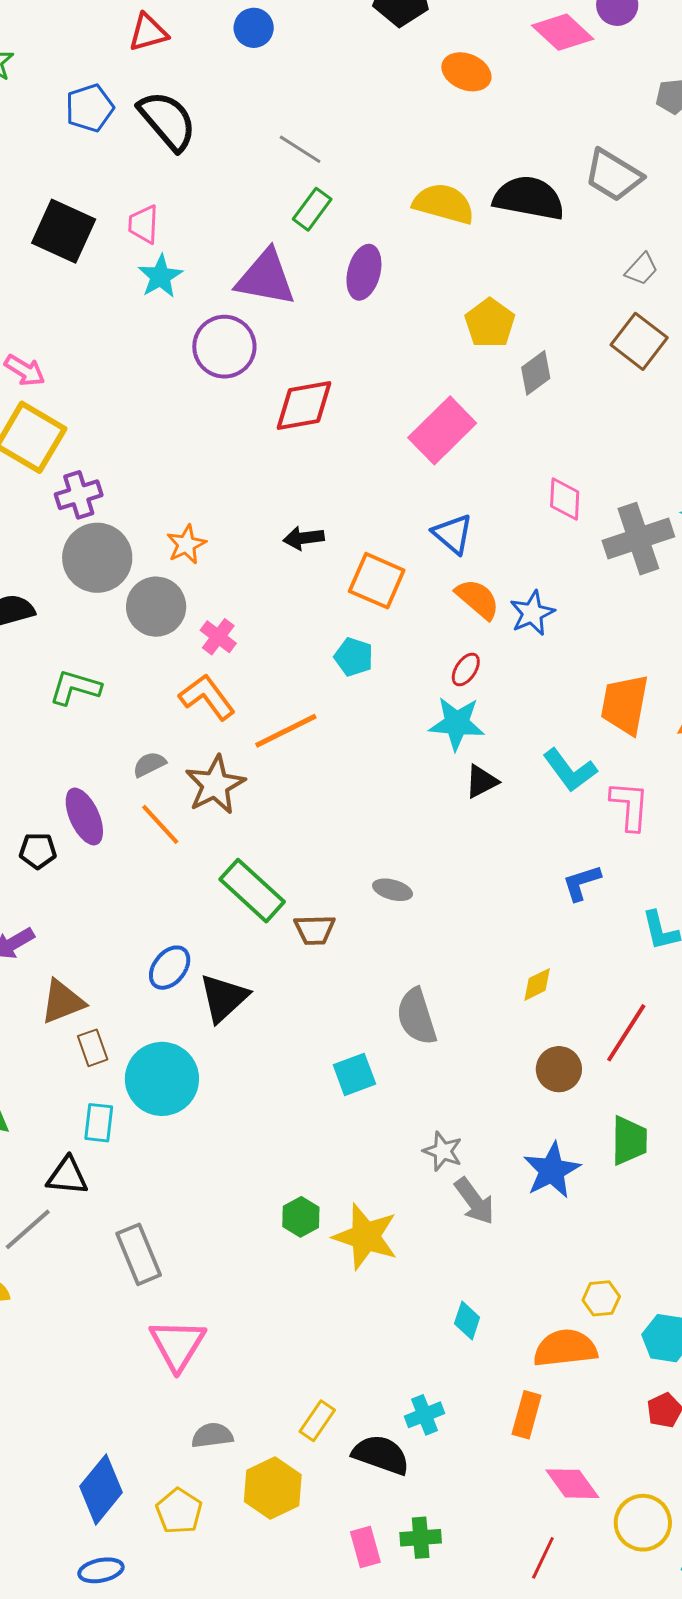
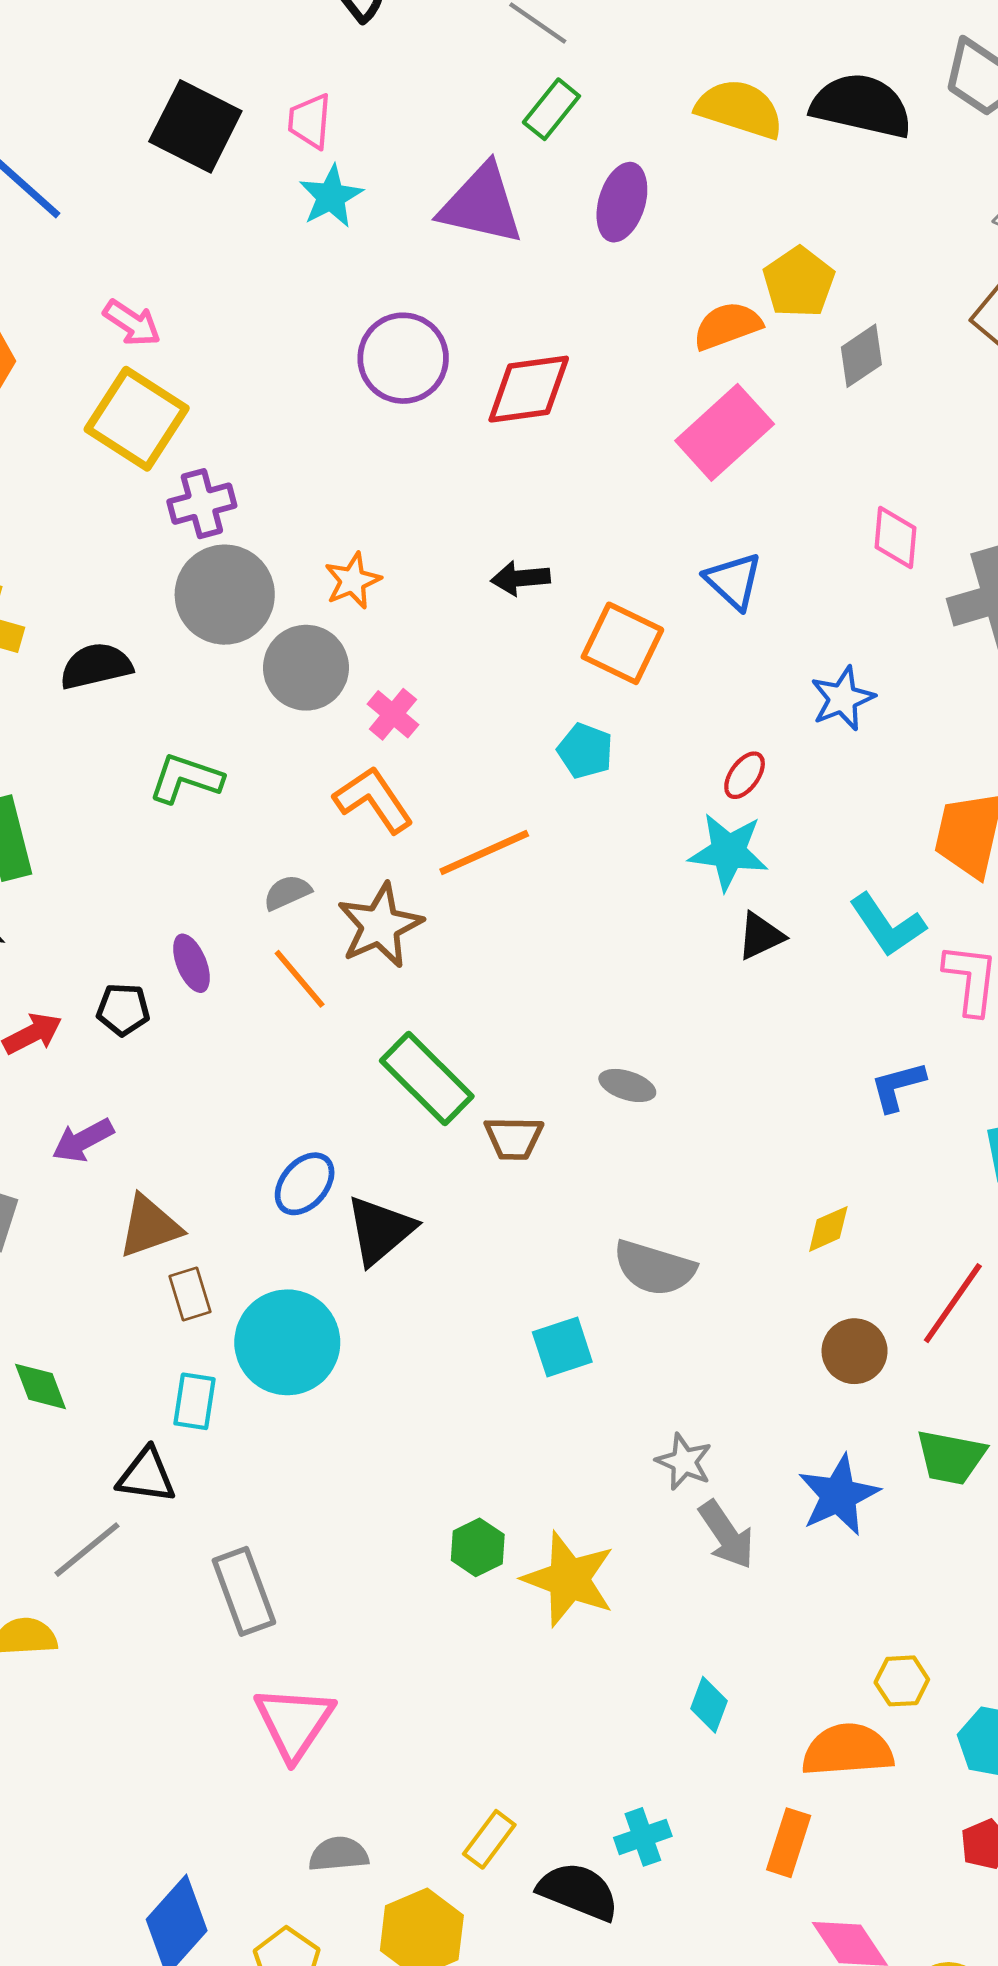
purple circle: (224, 347) -> (403, 358), moved
orange semicircle: (478, 599) -> (727, 326), moved, turned -63
purple ellipse: (84, 817) -> (191, 963), size x0.7
gray semicircle: (417, 1017) -> (654, 1268), turned -58
green trapezoid: (629, 1141) -> (951, 1457), turned 98

